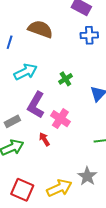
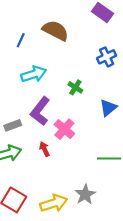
blue cross: (89, 35) -> (107, 57), moved, turned -30
green cross: (65, 79) -> (75, 87), turned -32

